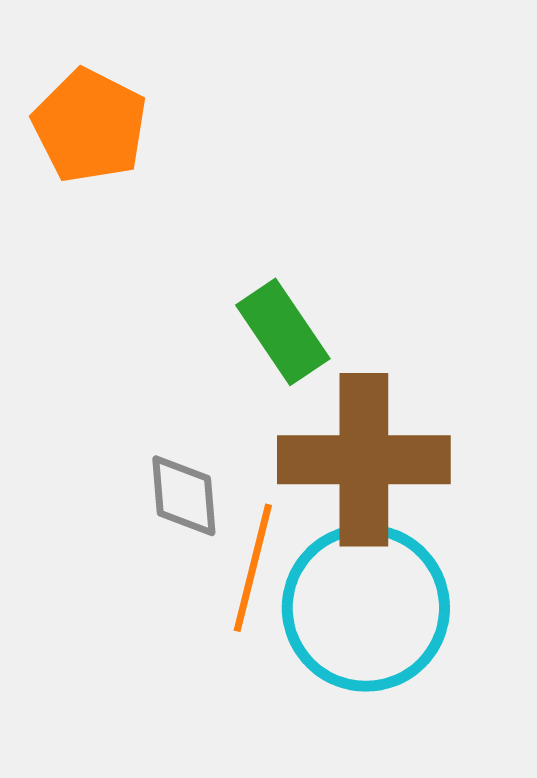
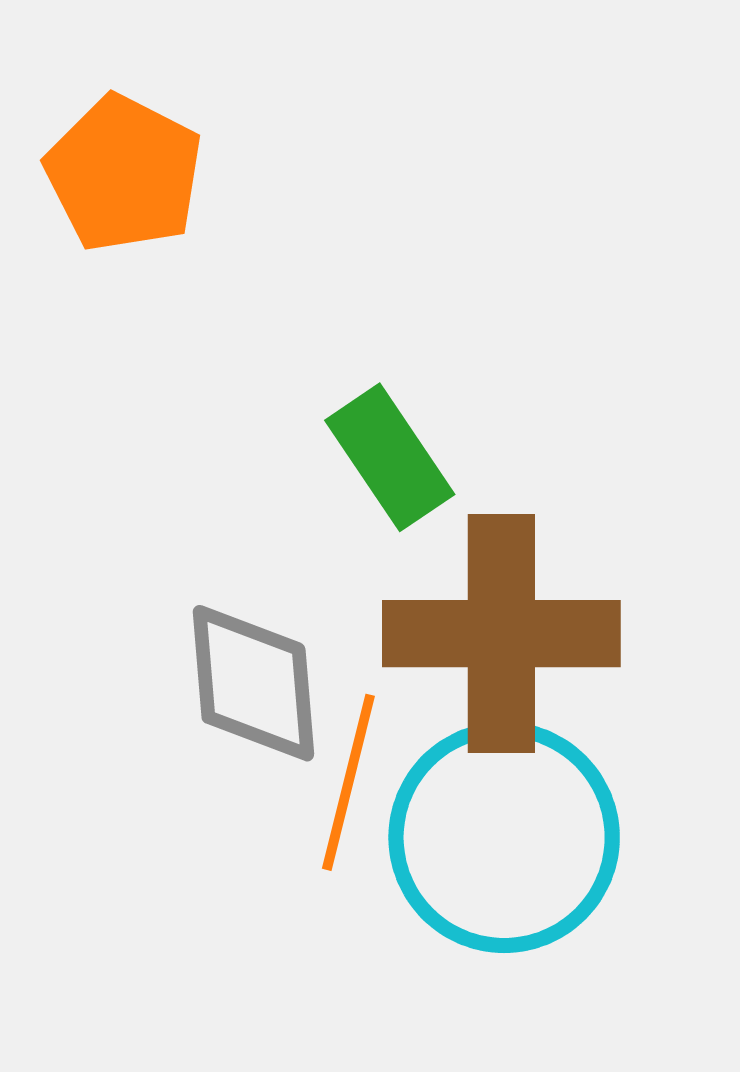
gray diamond: (184, 496) -> (253, 683), size x1.4

